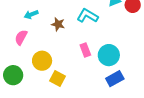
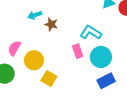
cyan arrow: (31, 14) -> (35, 15), moved
cyan L-shape: (87, 16) -> (91, 32), moved
pink semicircle: (21, 37) -> (14, 48), moved

